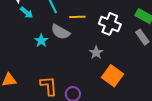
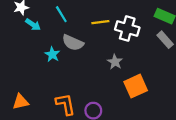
yellow line: (77, 17) -> (100, 22), moved
orange square: (112, 76) -> (136, 86), turned 35

